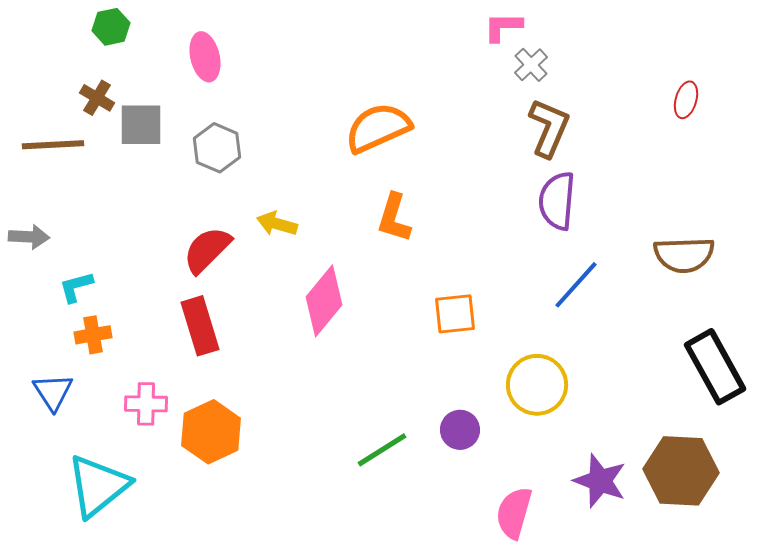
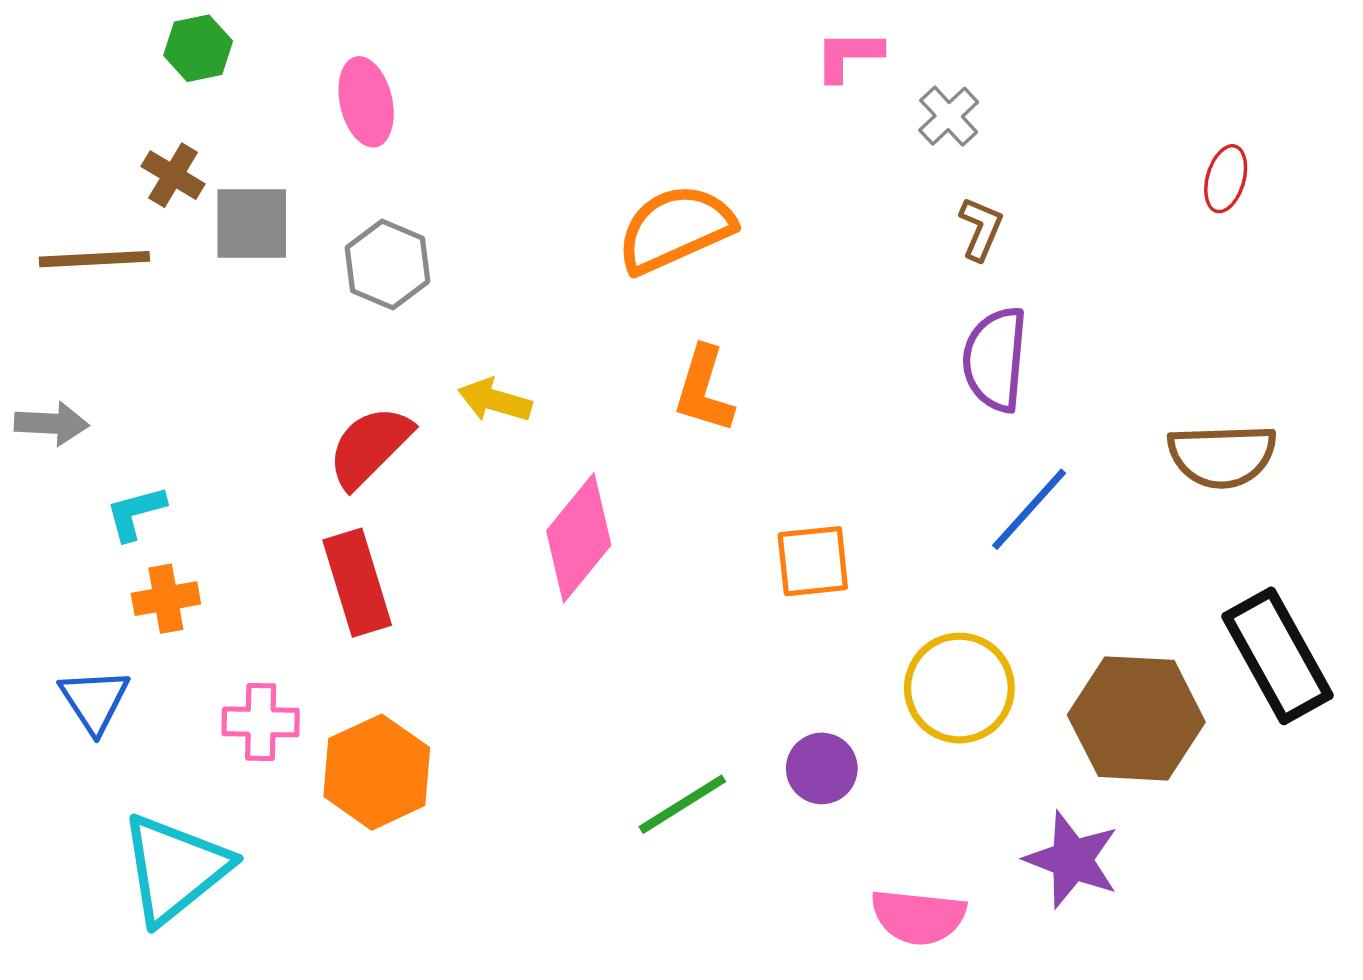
pink L-shape: (503, 27) -> (849, 55), moved
brown L-shape: (549, 128) -> (981, 229), size x0.6
brown hexagon: (681, 471) -> (1136, 718), moved
pink semicircle: (514, 513) -> (918, 917), turned -100

